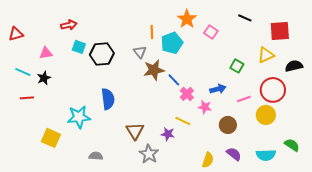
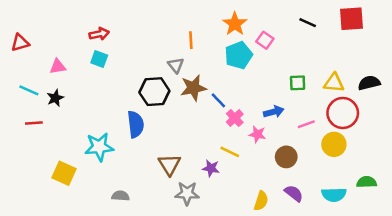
red arrow: (69, 25) -> (99, 34), moved
red square: (280, 31) -> (352, 19), moved
cyan pentagon: (172, 43) -> (239, 55), moved
black hexagon: (102, 54) -> (154, 92), moved
yellow triangle: (266, 55) -> (334, 83), moved, turned 30
green square: (237, 66) -> (298, 83), turned -32
green semicircle: (292, 145) -> (367, 182), turned -35
gray star: (149, 154) -> (187, 193), turned -30

